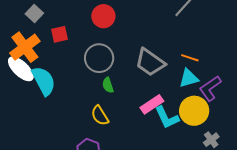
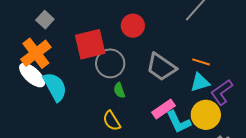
red circle: (103, 16) -> (133, 26), moved
red square: (59, 34) -> (90, 44), moved, size x1.8

